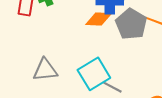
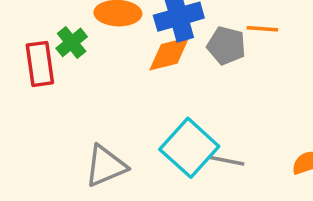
gray pentagon: (131, 24) -> (226, 46), size x0.7

